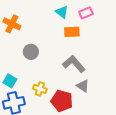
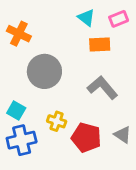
gray circle: (31, 52) -> (44, 71), size x1.6
gray triangle: (83, 86) -> (123, 135), moved

